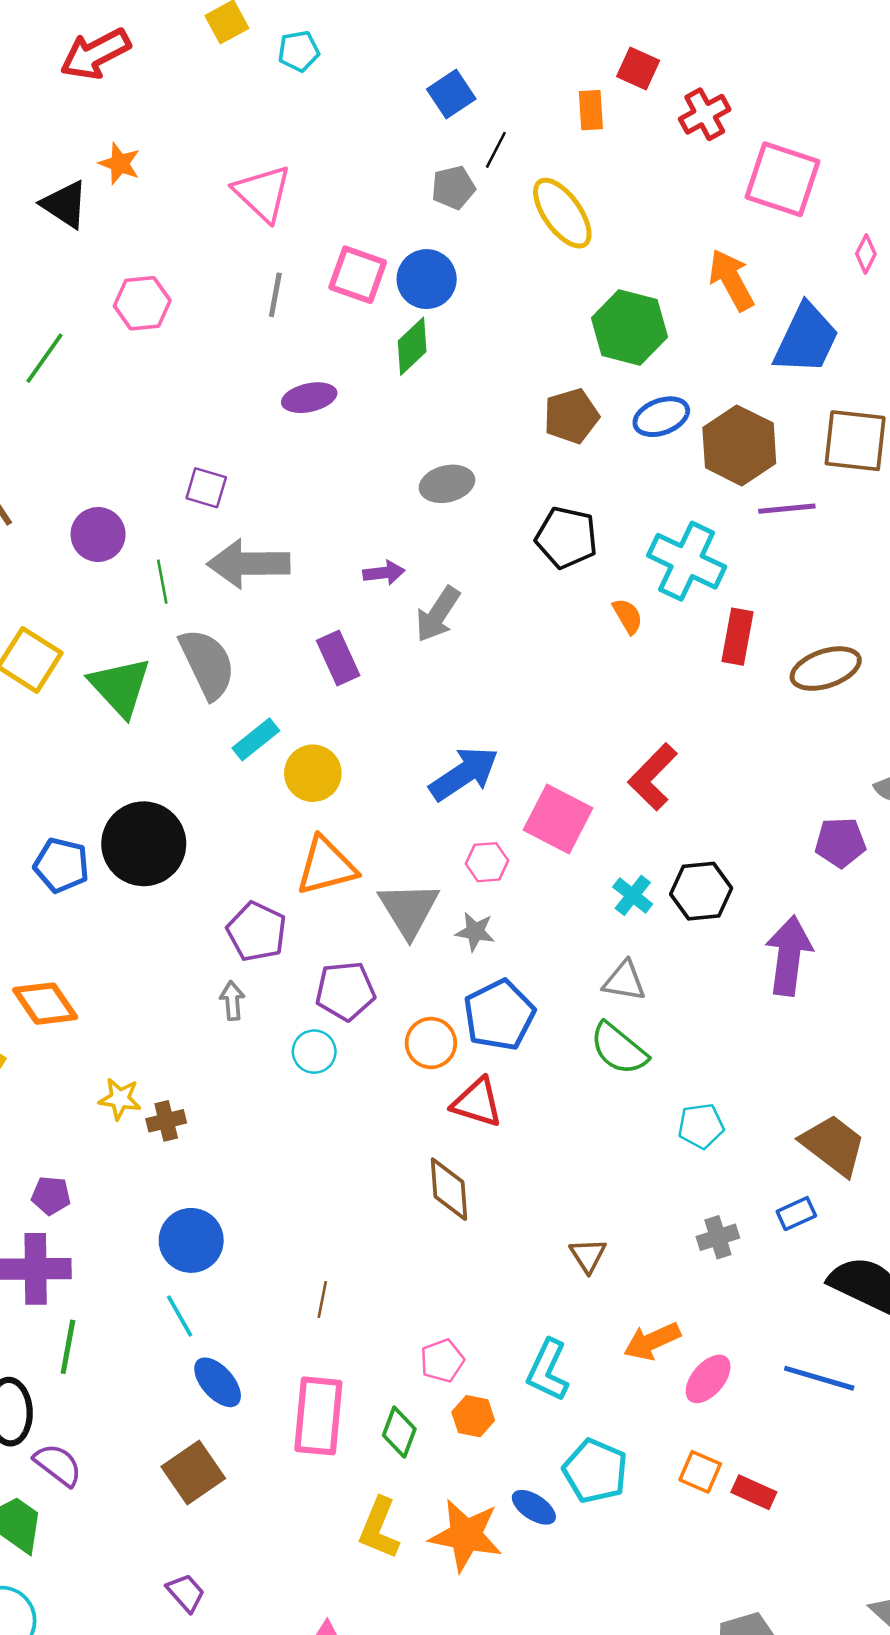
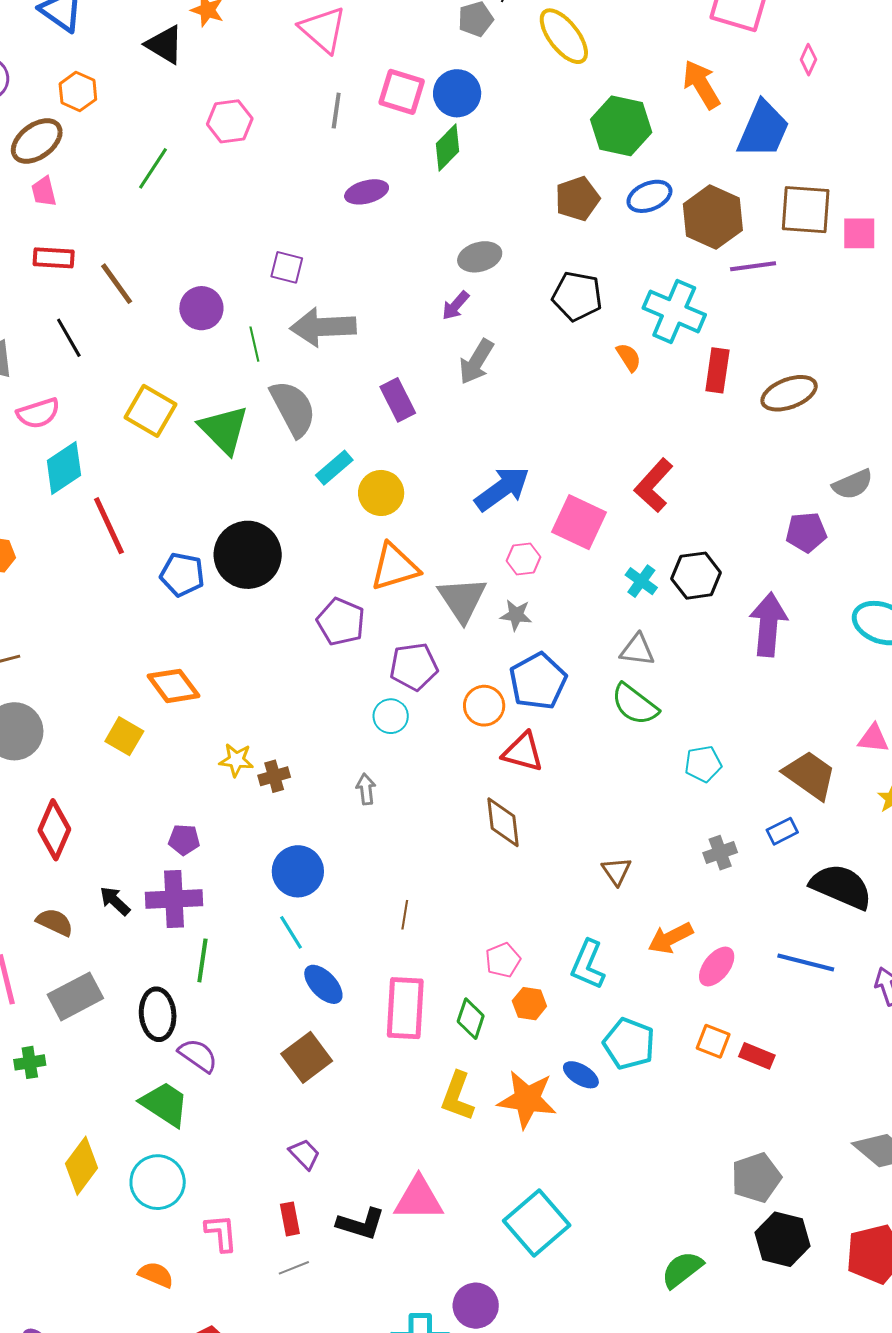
purple arrow: (384, 573) -> (455, 306), moved, turned 140
gray arrow: (232, 1001) -> (366, 789), moved

